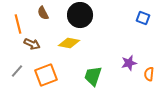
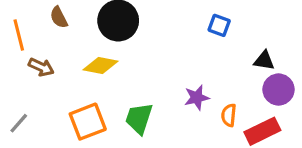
gray line: (17, 71) -> (19, 123), moved
orange square: (46, 75) -> (88, 122), moved

